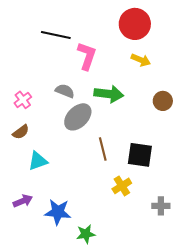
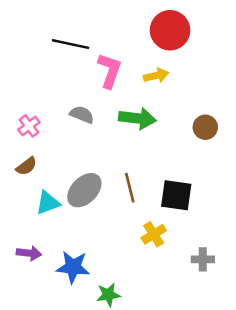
yellow arrow: (141, 60) -> (156, 76), moved, turned -36
gray ellipse: (78, 117) -> (84, 190), moved
purple arrow: (23, 201) -> (29, 253), turned 30

